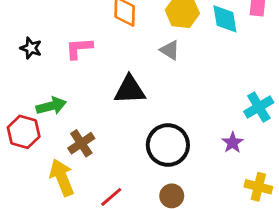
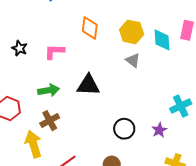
gray triangle: (170, 50) -> (133, 60), moved
green arrow: (51, 106) -> (49, 90), moved
black circle: (168, 145) -> (124, 129), moved, size x0.7

